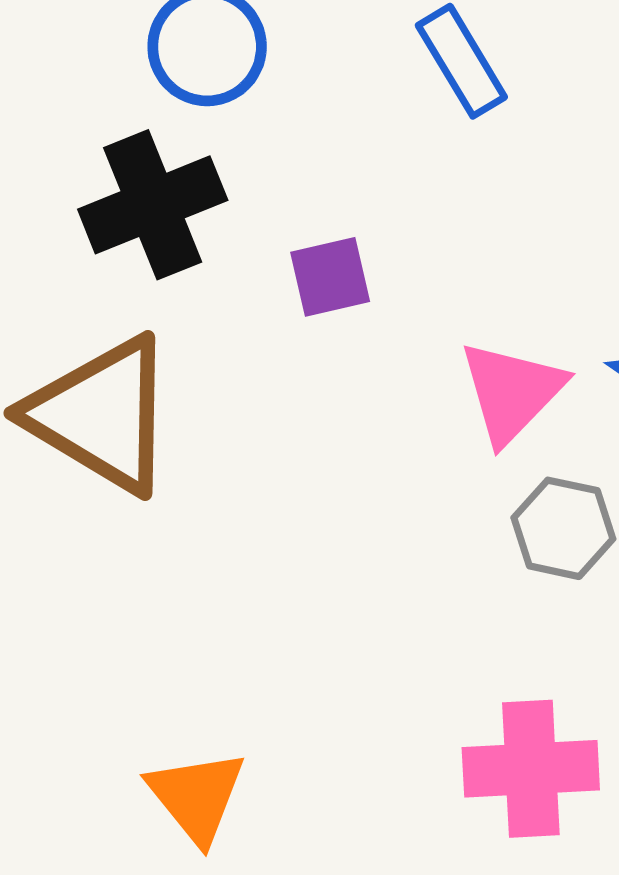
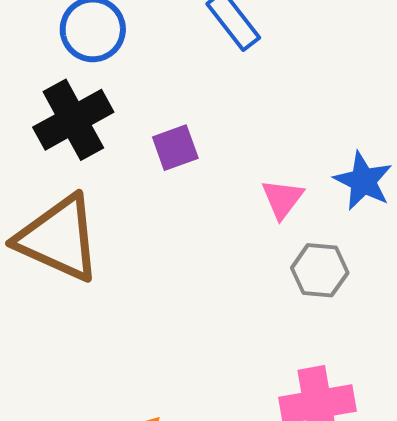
pink triangle: (512, 392) -> (282, 199), size x0.7

